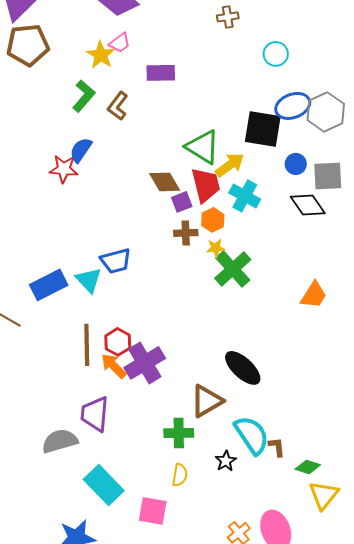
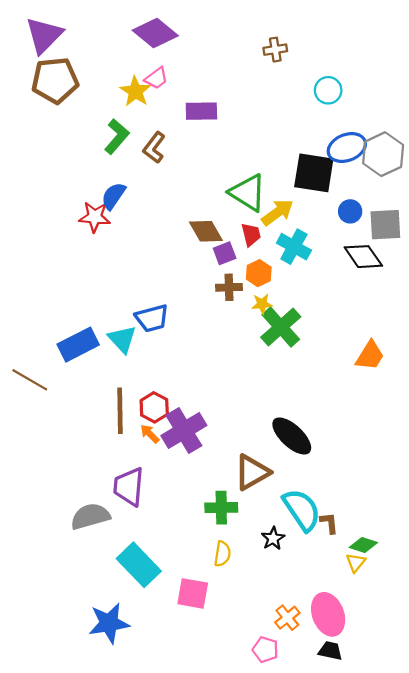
red trapezoid: (206, 185) -> (251, 235), size x0.6
orange arrow: (114, 366) -> (150, 434), size x0.7
yellow triangle: (324, 495) -> (356, 563), moved, size x0.6

